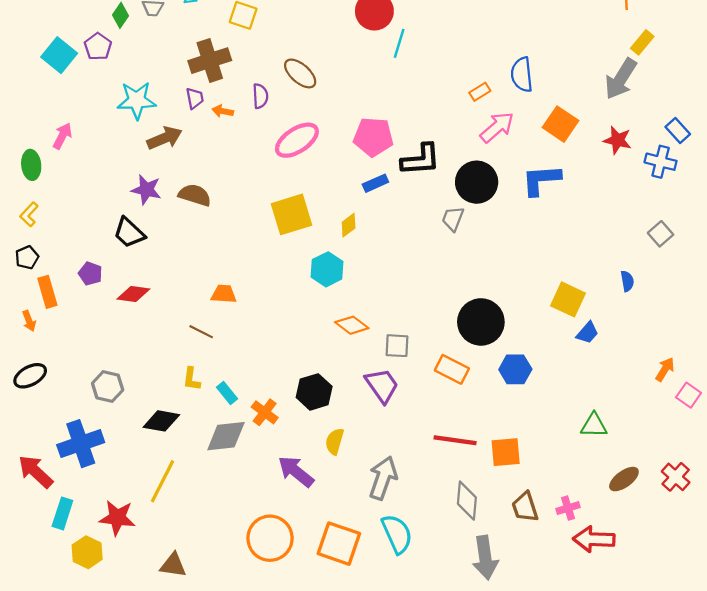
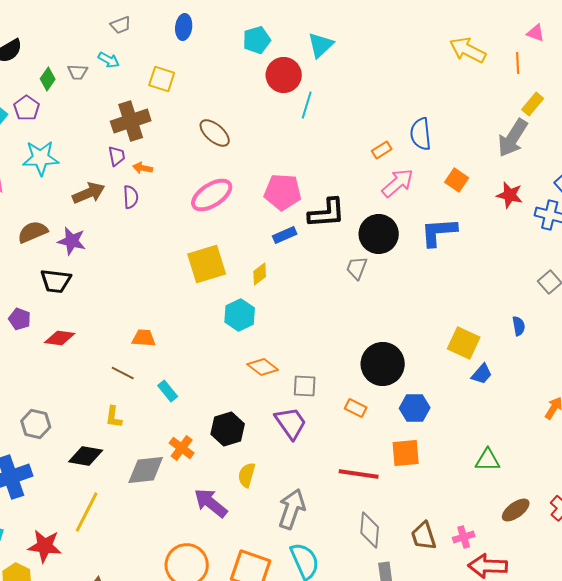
purple semicircle: (260, 96) -> (131, 197), moved
cyan star: (137, 100) -> (41, 158), moved
orange square: (560, 124) -> (457, 180), size x0.7
brown semicircle: (195, 195) -> (33, 232), moved, turned -40
black trapezoid: (129, 233) -> (56, 281), turned -36
orange rectangle: (452, 369) -> (356, 408), size x0.7
cyan rectangle: (227, 393) -> (168, 391), moved
orange square: (506, 452) -> (406, 453), moved

